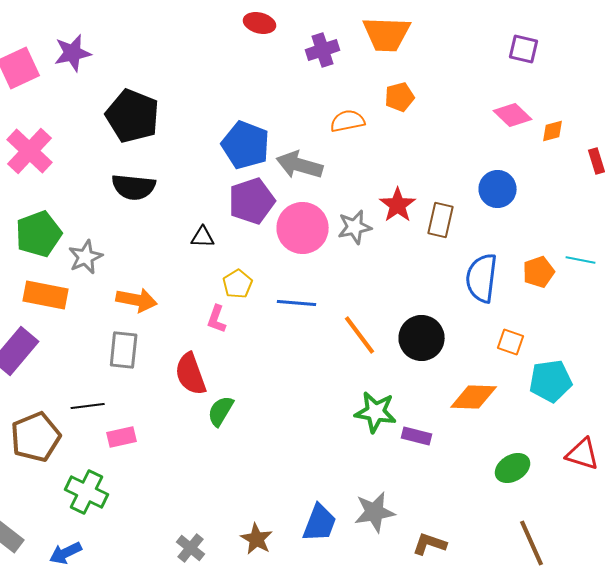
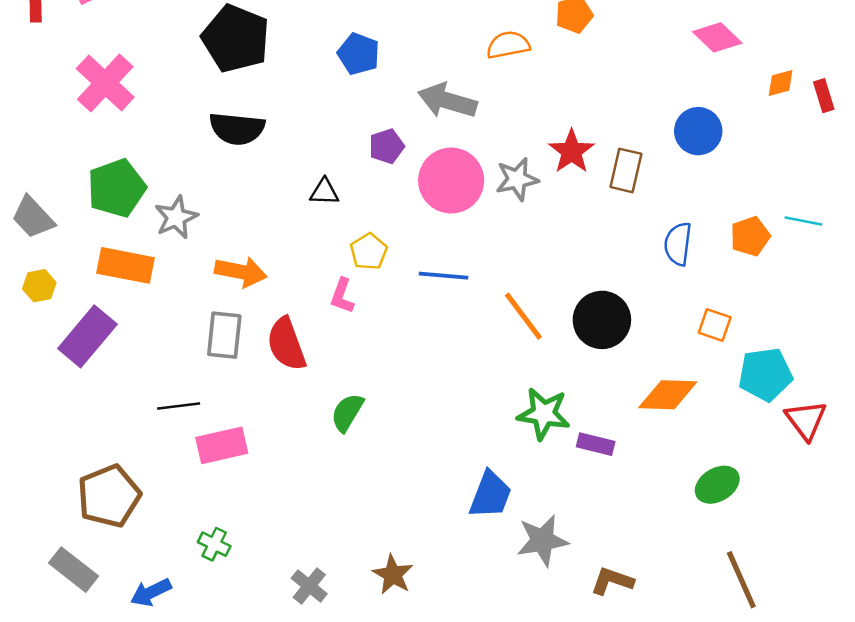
orange diamond: (553, 131) -> (781, 83), moved
blue pentagon: (246, 145) -> (359, 54), moved, size x0.7
purple pentagon: (252, 201) -> (386, 146), size x0.6
blue semicircle: (482, 278) -> (678, 244), size x0.7
red semicircle: (191, 374) -> (286, 344), moved
brown pentagon: (36, 437) -> (109, 496), moved
pink rectangle: (122, 437) -> (222, 445), size x1.4
red triangle: (583, 454) -> (806, 420), moved, turned 36
green cross: (87, 492) -> (214, 544), moved, size x0.6
blue trapezoid: (320, 523) -> (490, 495), moved

